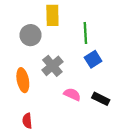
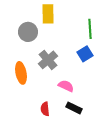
green line: (85, 33) -> (90, 29), moved
black rectangle: (101, 99) -> (74, 108), moved
red semicircle: (27, 121) -> (45, 109), moved

